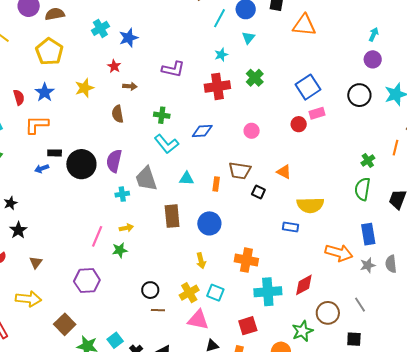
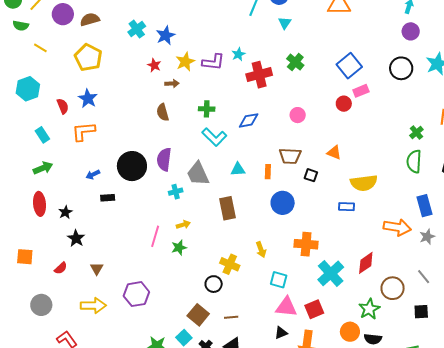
cyan star: (221, 55) -> (238, 54), moved
yellow star: (84, 88) -> (185, 62), moved
black rectangle: (55, 153) -> (108, 198), moved
blue circle: (209, 223) -> (283, 203), moved
purple hexagon: (87, 281) -> (136, 294), moved
cyan cross: (268, 292) -> (331, 273), turned -32
yellow cross: (189, 293) -> (230, 264), moved, turned -30
brown line: (158, 310) -> (231, 317), moved
pink triangle: (198, 320) -> (286, 307), moved
brown square: (65, 324) -> (198, 315), moved

